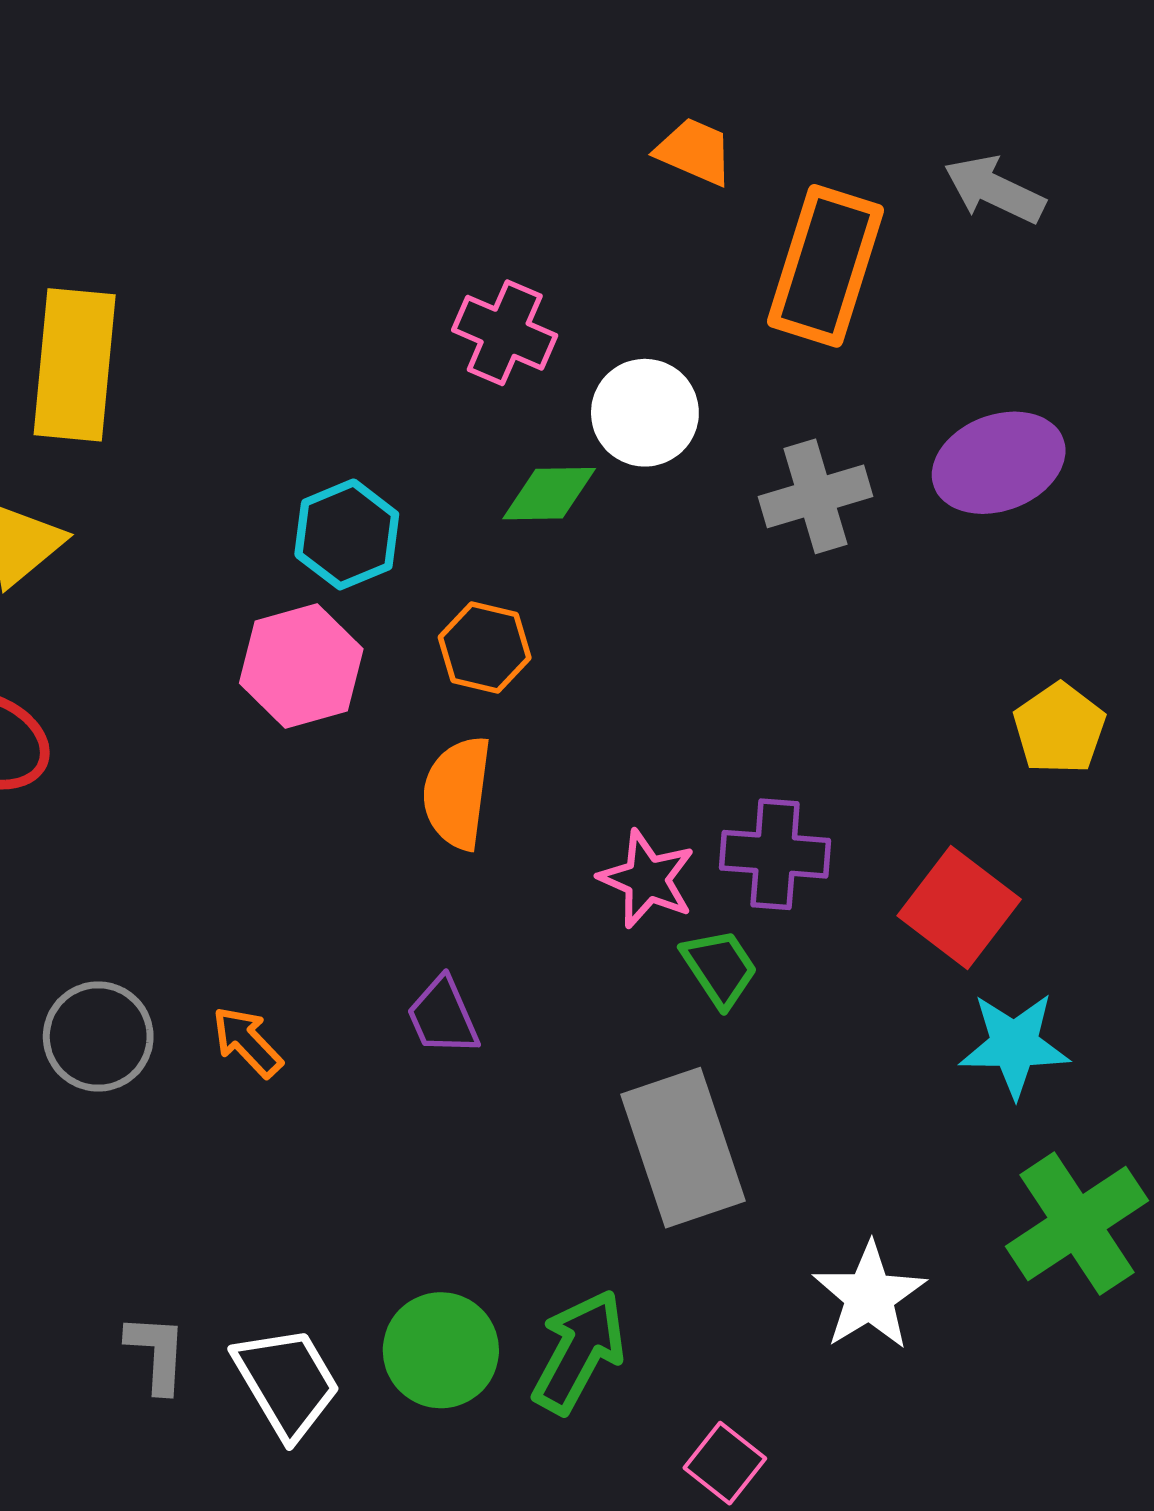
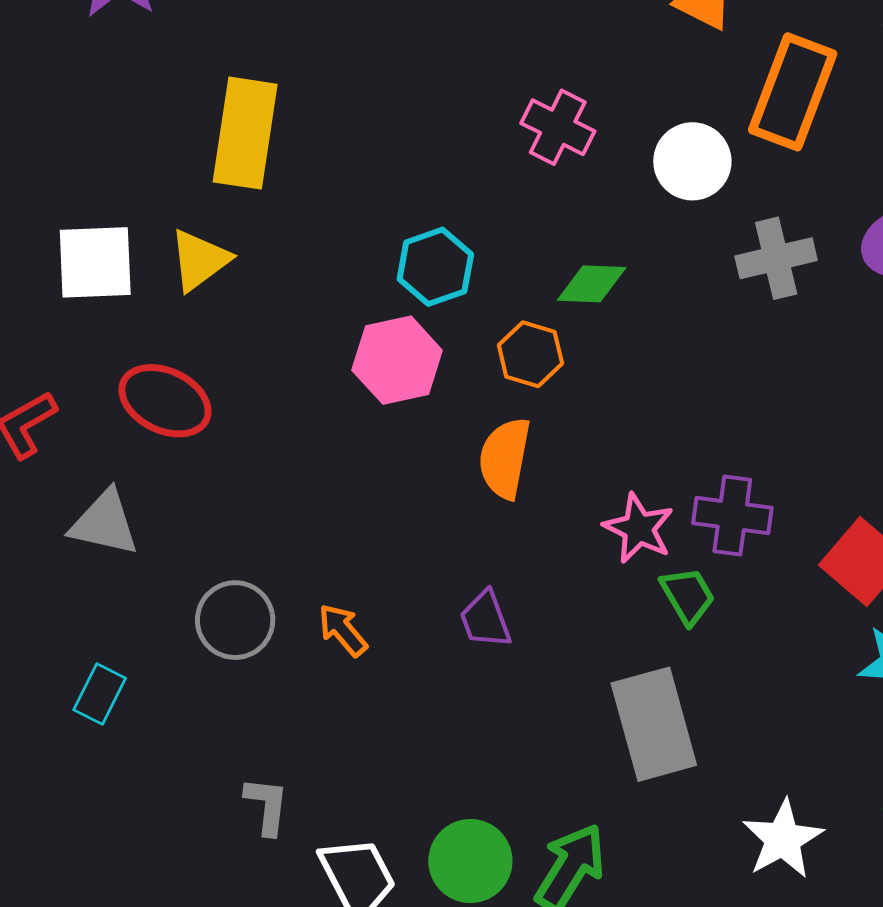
white circle: (645, 413) -> (692, 161), moved
green diamond: (549, 494) -> (592, 284), moved
gray L-shape: (157, 1353) -> (267, 806), moved

